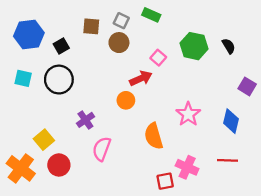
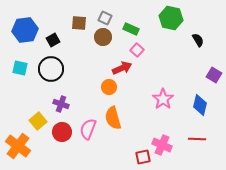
green rectangle: (151, 15) -> (131, 29), moved
green hexagon: (194, 46) -> (171, 18), moved
purple cross: (85, 120) -> (61, 104), moved, turned -35
orange semicircle: (154, 136) -> (113, 118), moved
red circle: (59, 165) -> (62, 132), moved

